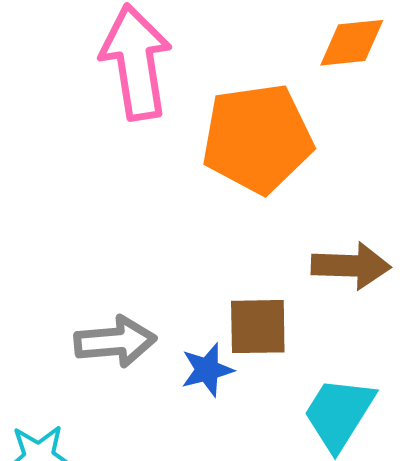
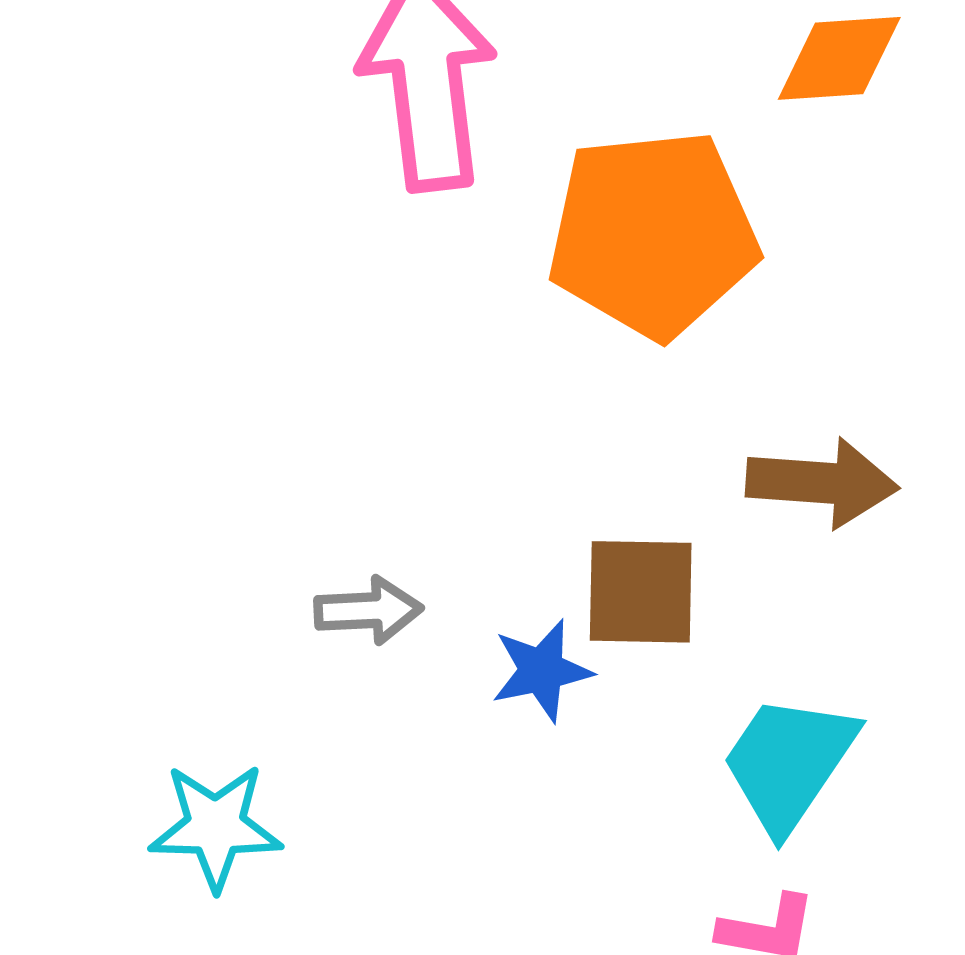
gray arrow: (115, 342) -> (368, 610), size x0.7

